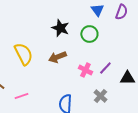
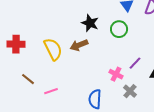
brown arrow: (57, 57) -> (79, 45), moved
pink cross: (85, 70) -> (116, 74), moved

